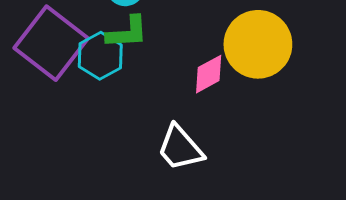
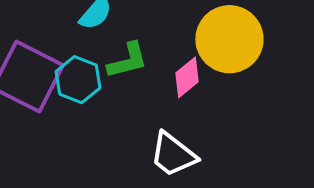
green L-shape: (127, 32) -> (128, 61), moved

